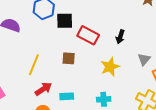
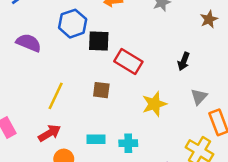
black arrow: (120, 37) -> (184, 61), moved
red arrow: (43, 89) -> (50, 133), moved
cyan cross: (104, 99) -> (128, 143), moved

